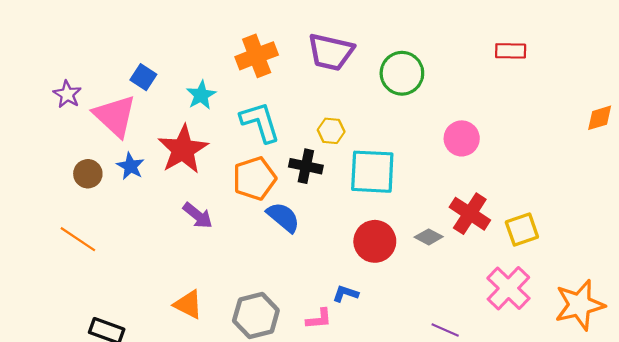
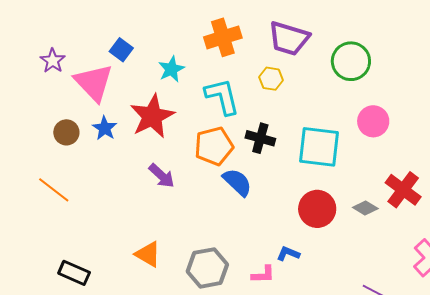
yellow hexagon: (331, 131) -> (271, 79), moved
pink circle: (462, 138) -> (373, 121), moved

